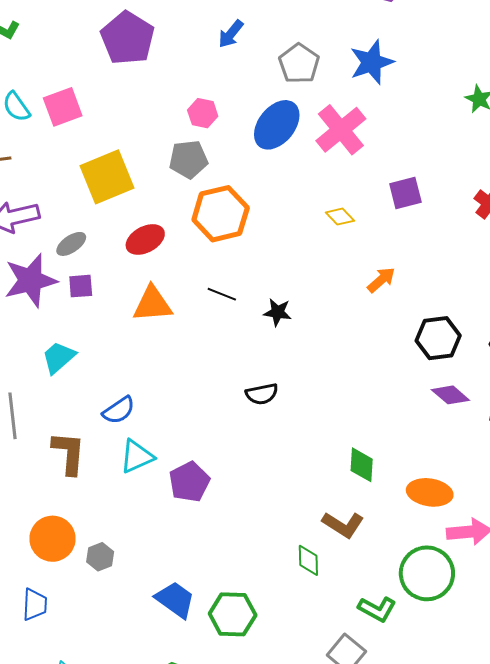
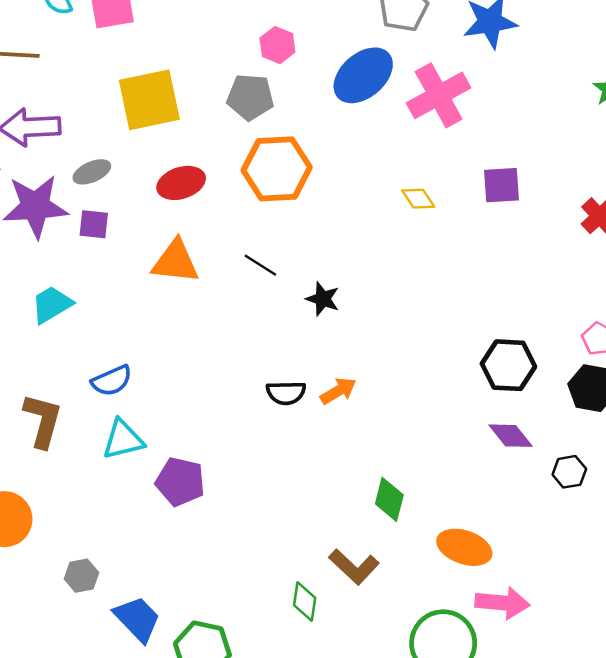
orange arrow: (381, 280) -> (338, 391), moved
purple pentagon: (189, 482) -> (180, 482), turned 30
gray hexagon: (100, 557) -> (81, 576), moved

